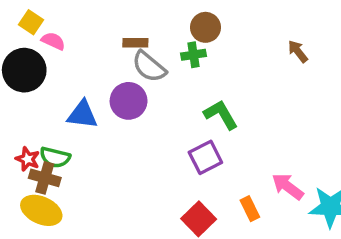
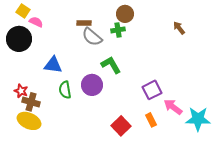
purple circle: (129, 101) -> (92, 85), moved
green L-shape: (221, 115) -> (111, 65), moved
green semicircle: (55, 157) -> (65, 90), moved, turned 66
purple square: (205, 157) -> (152, 90), moved

